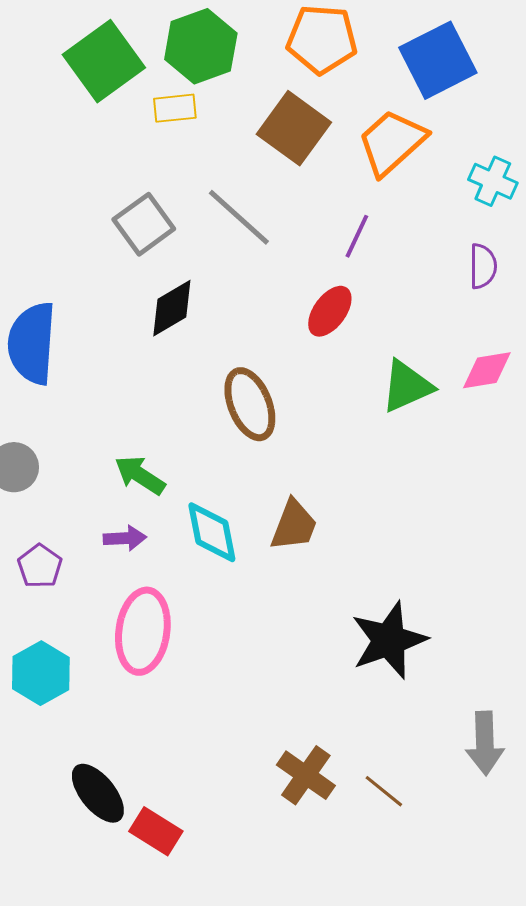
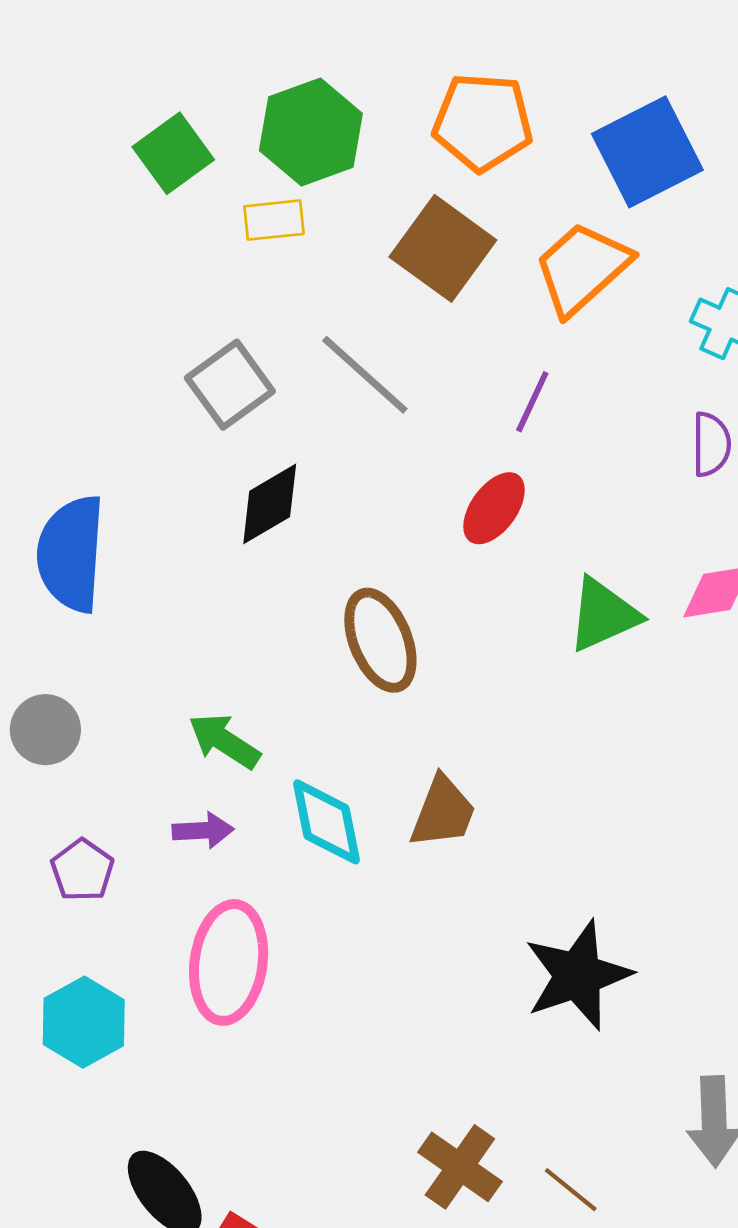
green square: (104, 61) -> (173, 153), size x0.7

